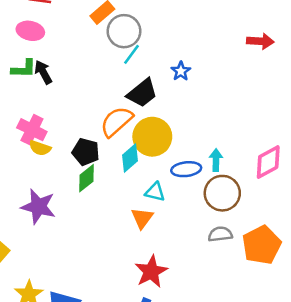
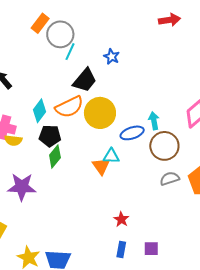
orange semicircle: (117, 122) -> (69, 107), turned -152
cyan diamond: (130, 158) -> (40, 111), moved
orange triangle: (142, 218) -> (101, 166), moved
red star: (151, 271) -> (121, 219), size x0.6

